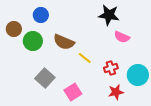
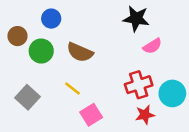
pink semicircle: (122, 37) -> (152, 46), turned -56
yellow line: (85, 58) -> (72, 88), moved
red cross: (111, 68) -> (139, 85), size x1.5
gray square: (45, 78) -> (27, 97), moved

